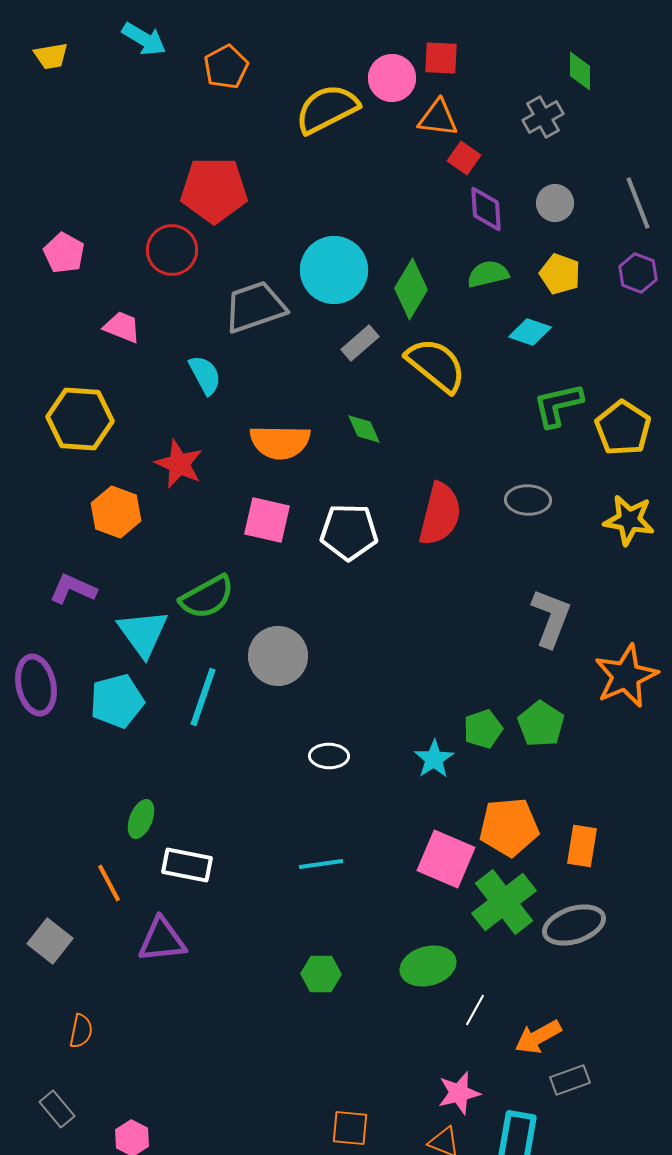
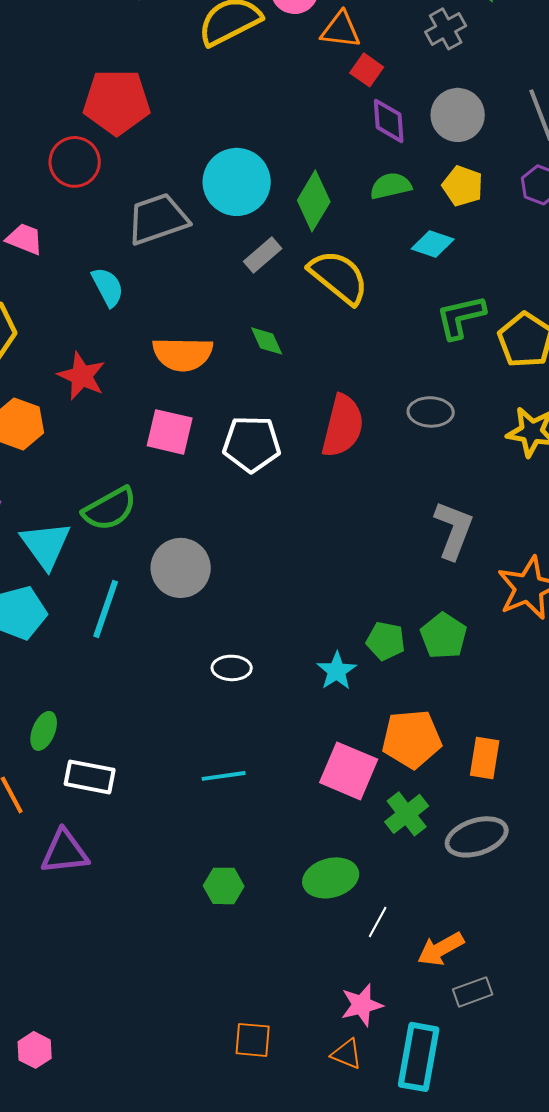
gray circle: (555, 203) -> (458, 115), size x1.4
green pentagon: (483, 729) -> (386, 641), turned 30
green cross: (504, 902) -> (407, 814), size x0.7

